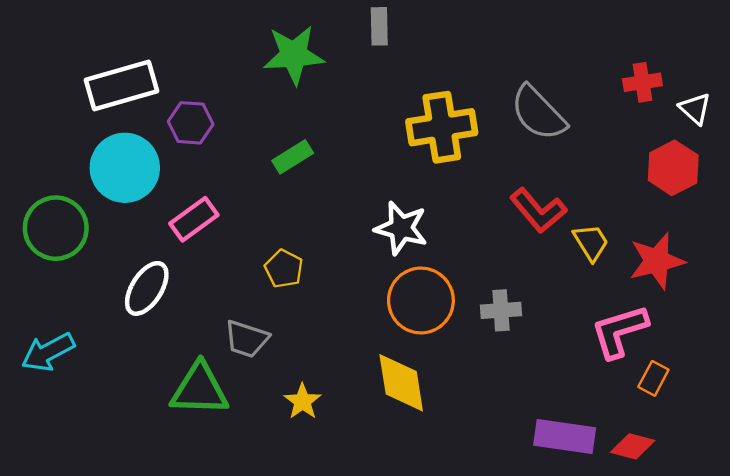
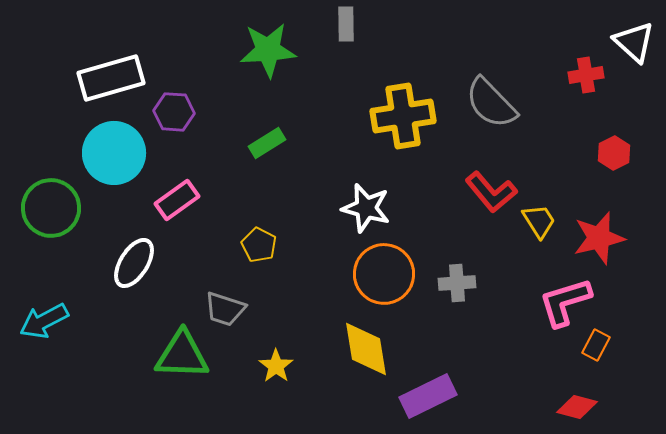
white triangle: (695, 109) -> (634, 42), moved, size x1.4
red hexagon: (673, 168) -> (614, 153), size x0.7
purple rectangle: (565, 436) -> (428, 396), moved, turned -34

